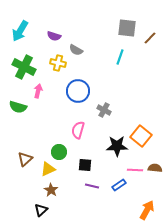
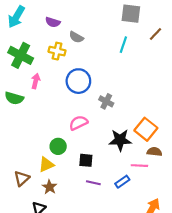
brown line: (150, 38) -> (155, 34), moved
pink semicircle: (78, 130) -> (78, 123), turned 48
brown triangle: (25, 159) -> (22, 178), moved
brown semicircle: (155, 168) -> (154, 152), moved

